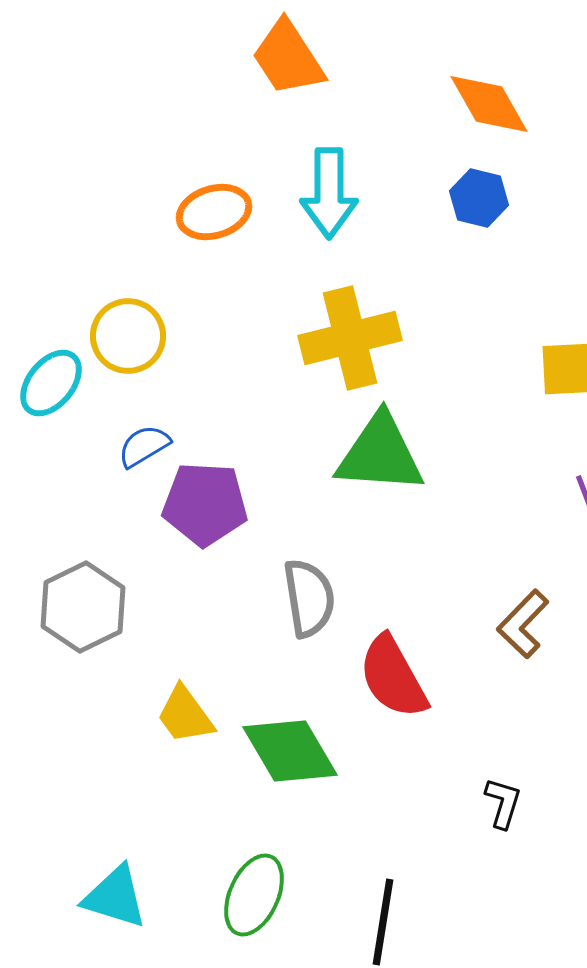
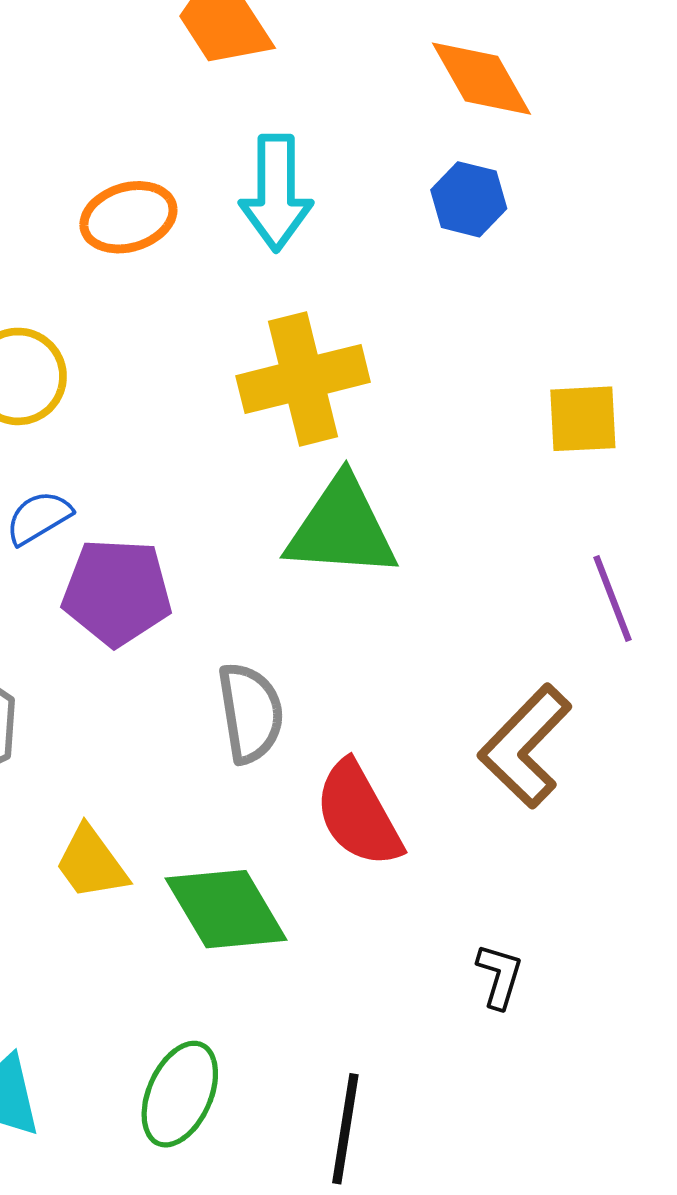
brown L-shape: (523, 624) -> (525, 746), size x1.4

